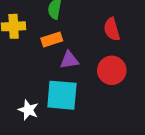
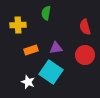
orange rectangle: (52, 40) -> (31, 50), moved
cyan square: (62, 95) -> (51, 72), turned 30

